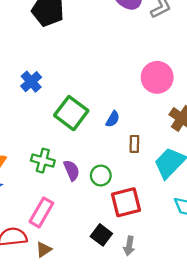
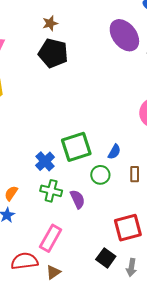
blue cross: (31, 82) -> (45, 161), moved
green square: (71, 113) -> (76, 147), turned 36
green circle: (101, 176) -> (100, 175), moved

